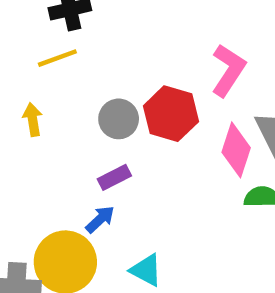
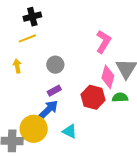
red hexagon: (171, 114) -> (93, 97), moved
blue arrow: (100, 219) -> (48, 109), size x1.5

